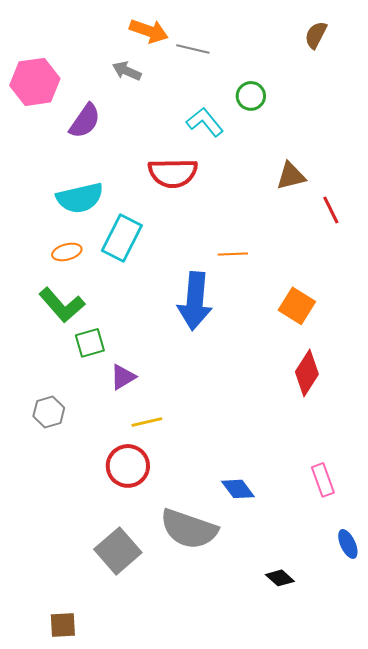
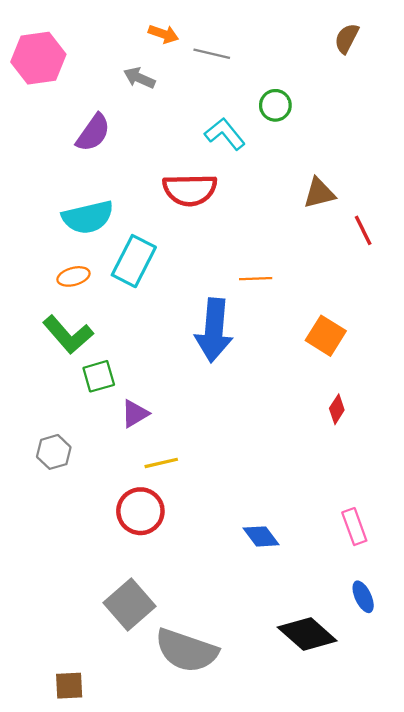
orange arrow: (149, 31) -> (163, 34), size x0.7
pink hexagon: (35, 82) -> (38, 58), moved
red diamond: (307, 373) -> (337, 409), size x0.6
gray semicircle: (189, 529) -> (186, 651), moved
blue ellipse: (348, 544) -> (363, 597), moved
black diamond: (280, 578) -> (307, 634), size x1.8

